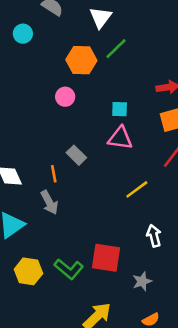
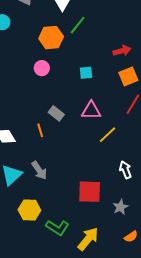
pink triangle: (120, 138) -> (91, 111), moved
gray arrow: (49, 202) -> (39, 170), moved
green L-shape: (69, 269) -> (57, 228), moved

